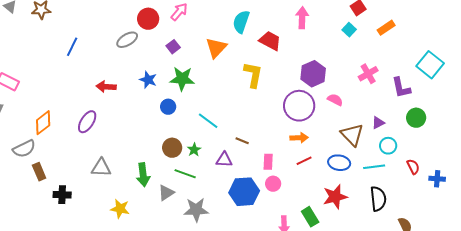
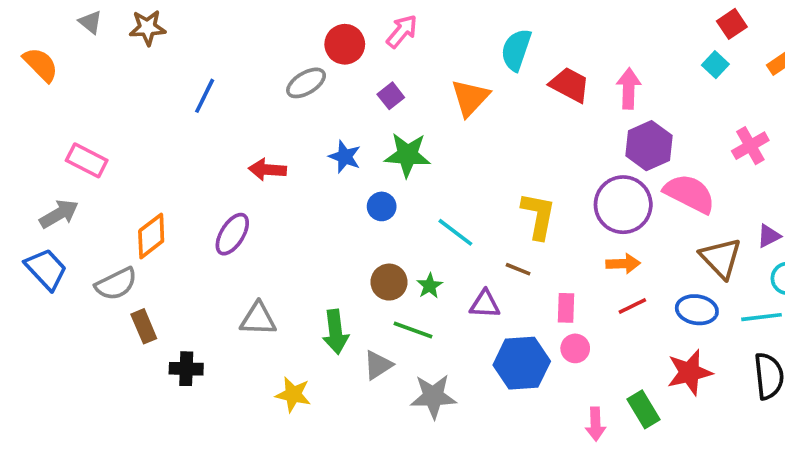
pink arrow: (302, 18) -> (629, 88), moved
yellow L-shape: (253, 75) -> (538, 216), moved
pink semicircle: (335, 100) -> (690, 194), size x1.8

